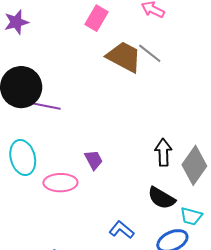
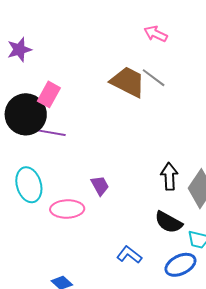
pink rectangle: (96, 18) -> (49, 94), moved

